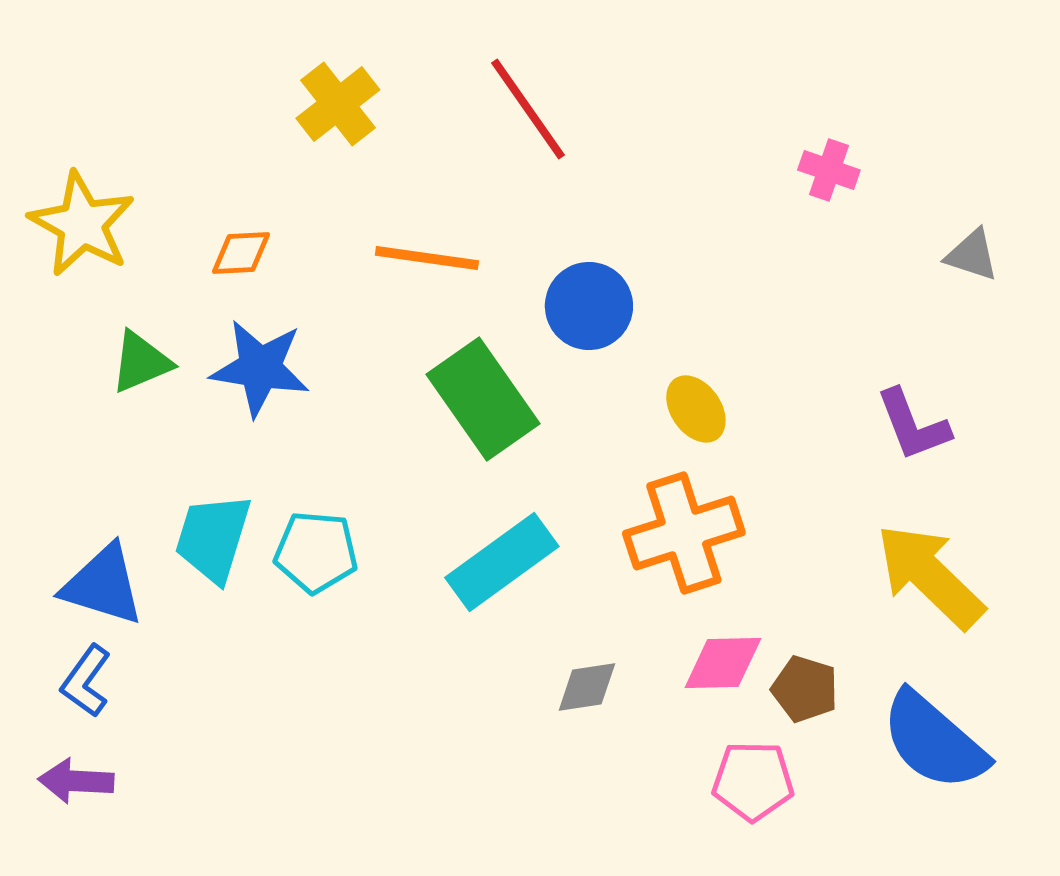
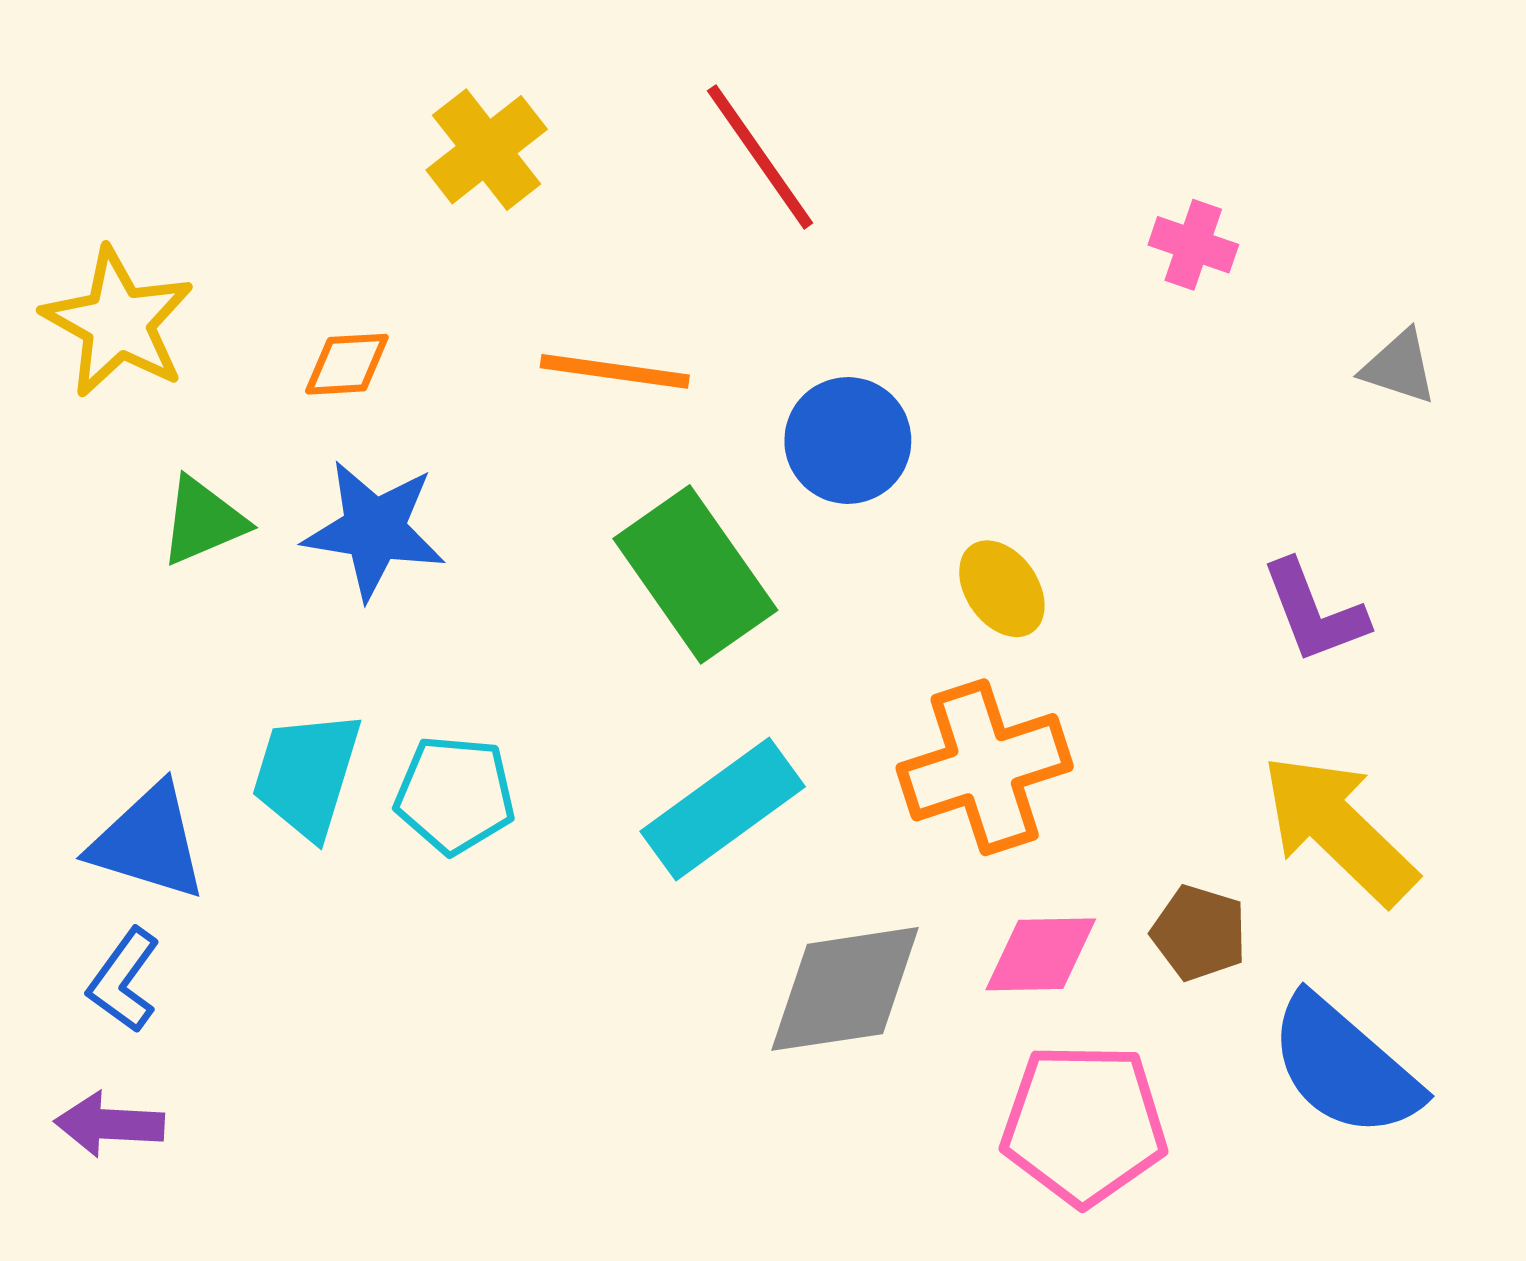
gray diamond: (587, 687) -> (845, 989), size x1.8
brown pentagon: (805, 689) -> (1199, 933), moved
pink pentagon: (753, 781) -> (1084, 1124), size x1.4

